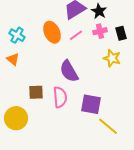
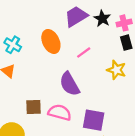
pink cross: (100, 31) -> (124, 23), moved
pink line: (76, 35) -> (84, 52), moved
pink semicircle: (60, 97) -> (60, 112), turned -70

